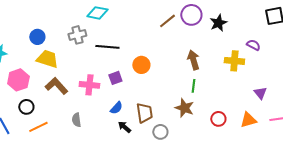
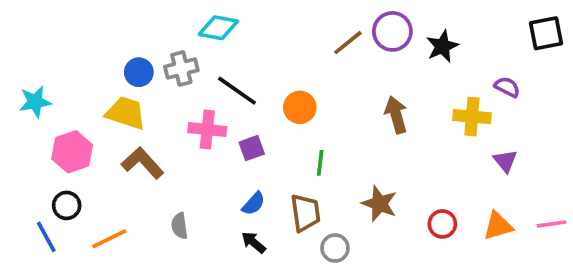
blue circle: (37, 37) -> (139, 72), moved
black line: (107, 47) -> (237, 91), turned 30
orange circle: (141, 65) -> (300, 107), moved
pink cross: (89, 85) -> (207, 130), moved
green line: (193, 86) -> (320, 163), moved
purple triangle: (260, 93) -> (505, 161), moved
black circle: (26, 107) -> (67, 205), moved
black arrow: (124, 127) -> (254, 242), moved

